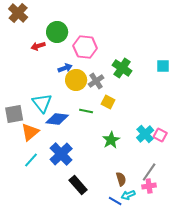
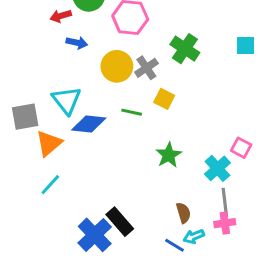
blue arrow: (65, 68) -> (77, 43), moved, turned 32
cyan cross: (145, 134) -> (217, 168), moved
blue cross: (61, 154) -> (95, 235), moved
gray line: (149, 172) -> (225, 202), turned -42

